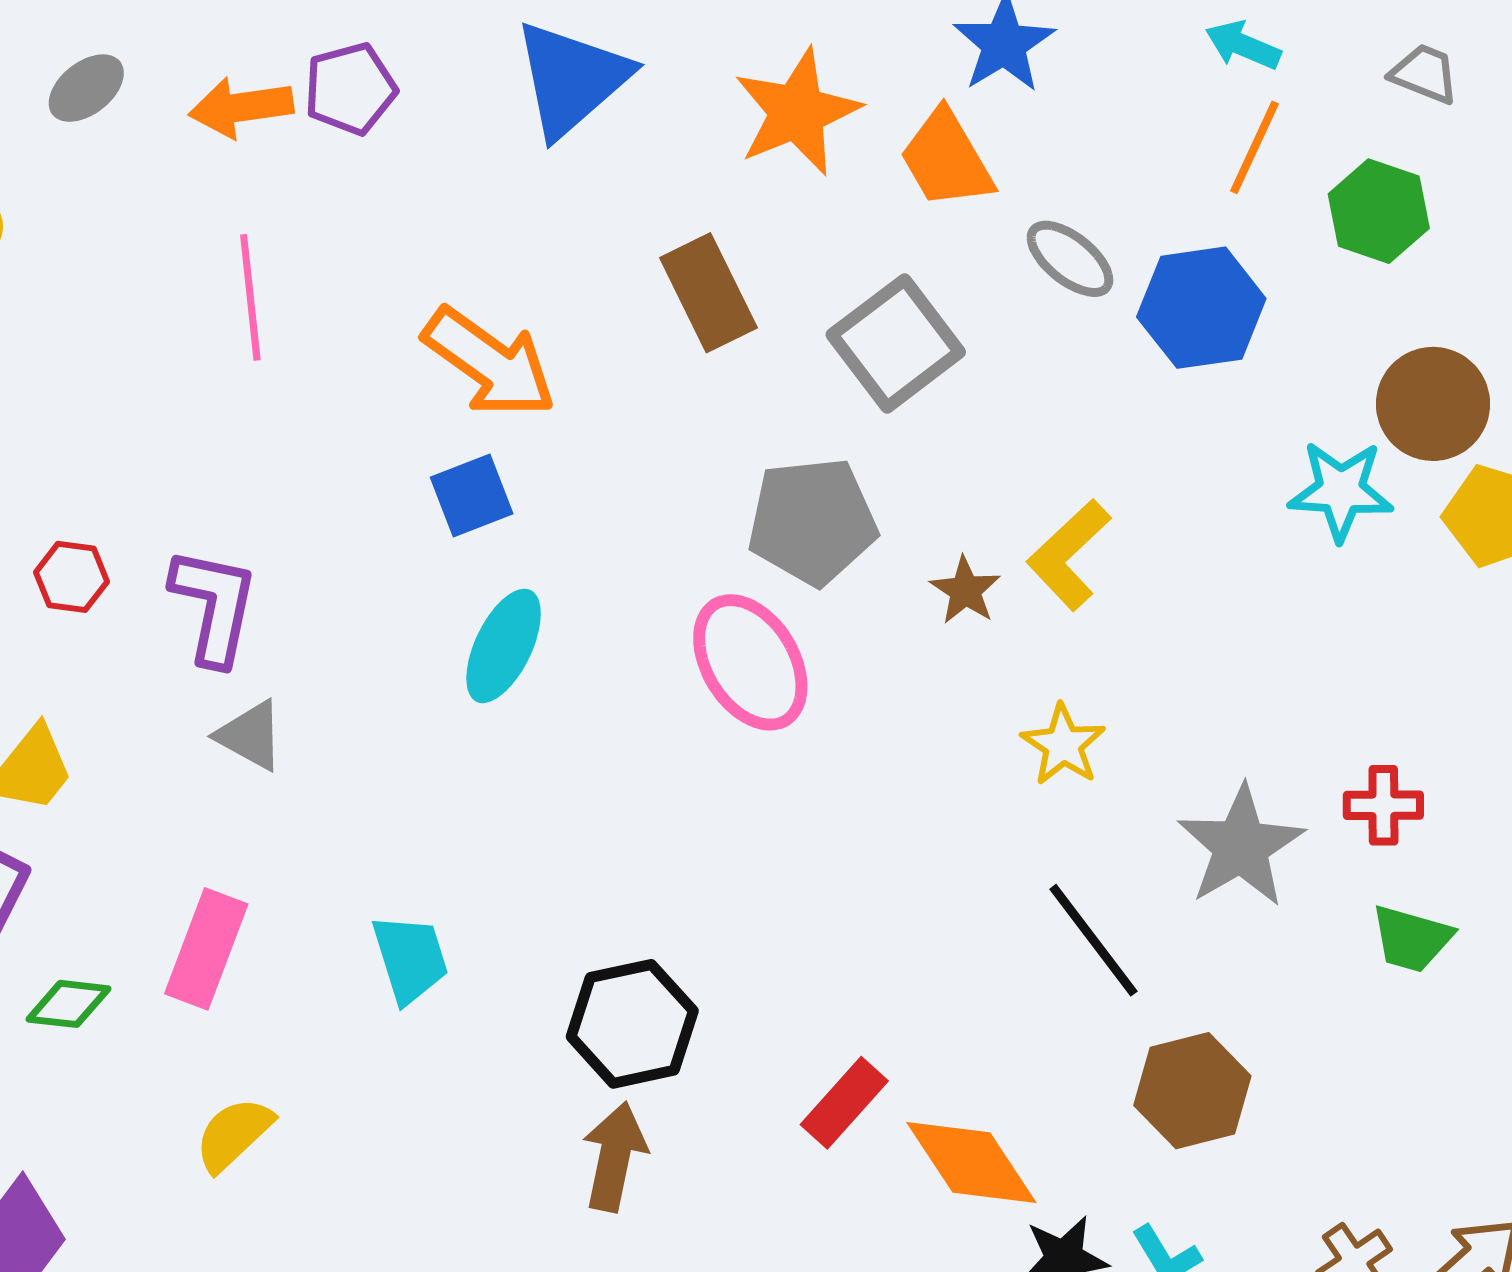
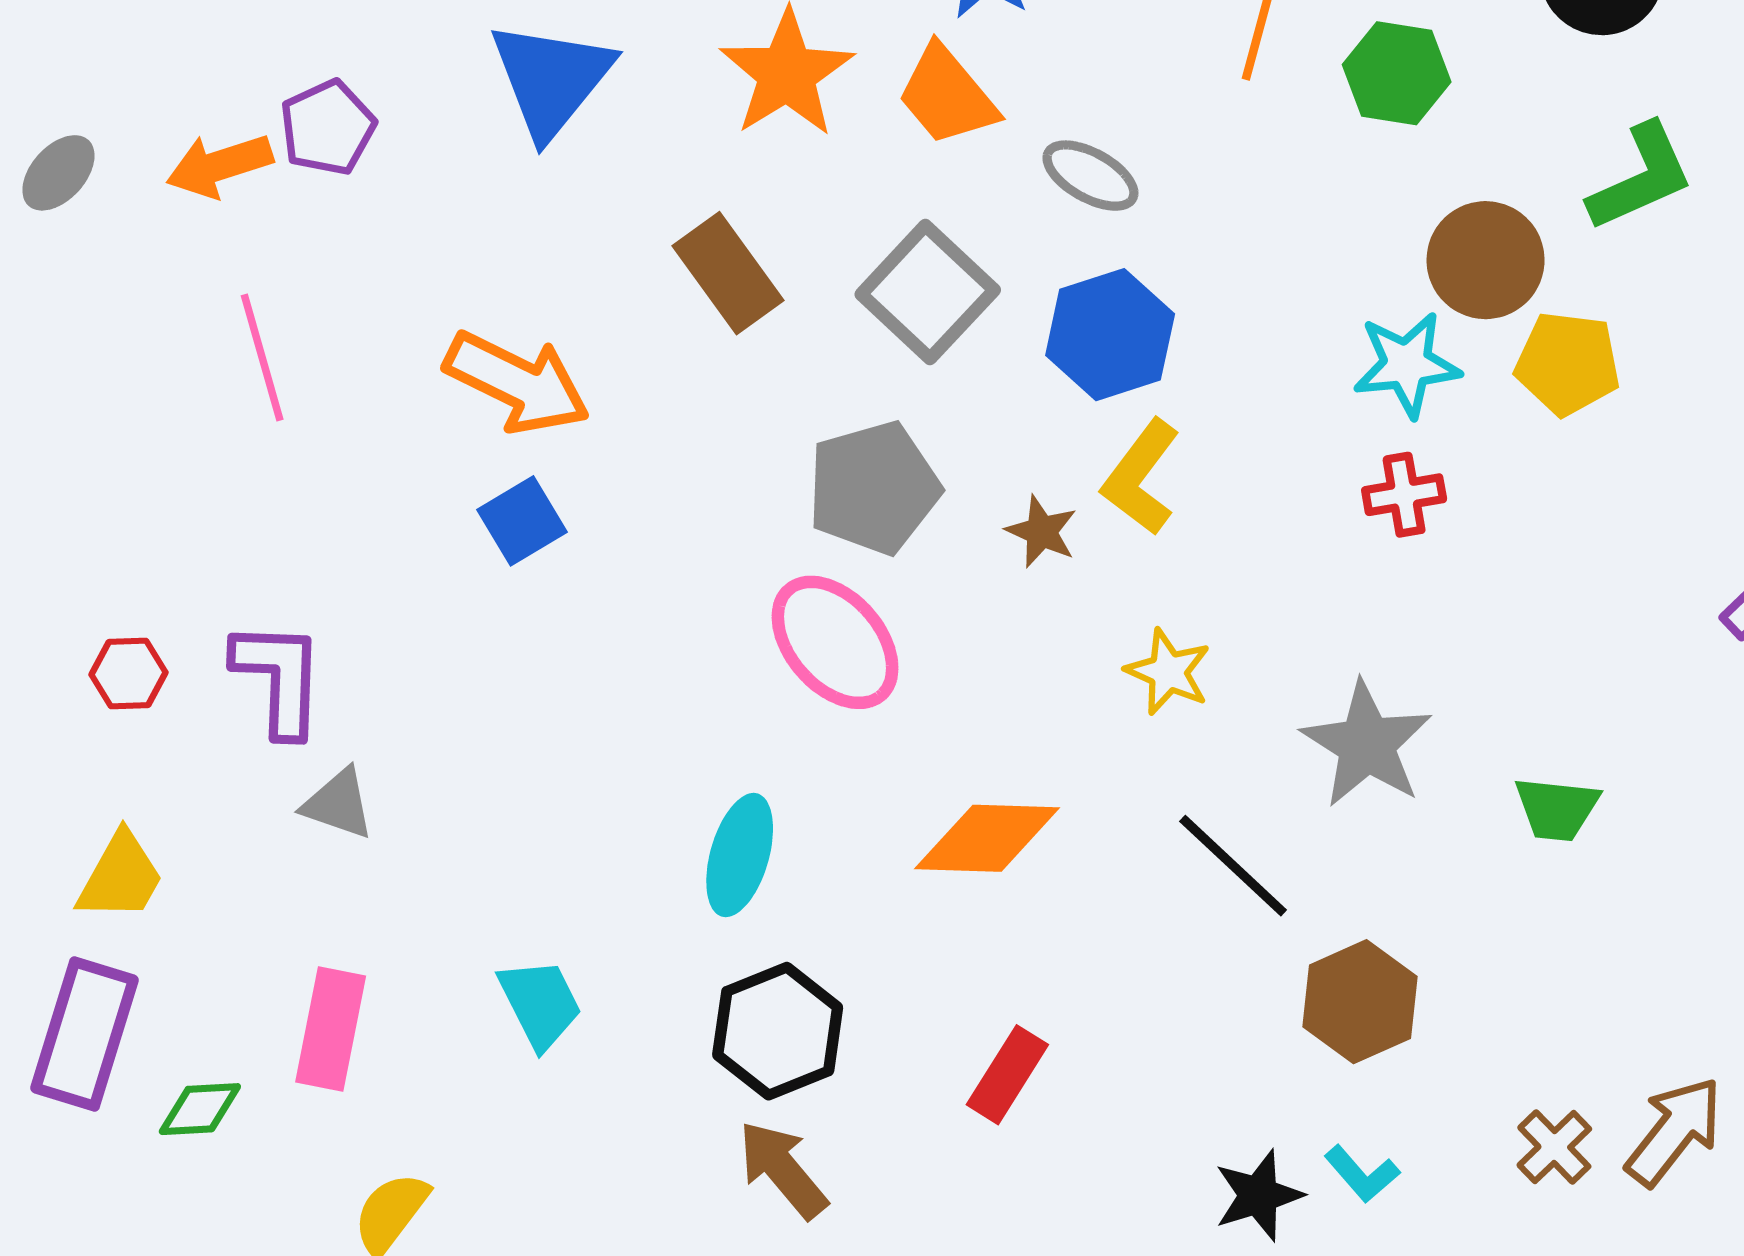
blue hexagon: (1201, 308) -> (1110, 335), moved
cyan ellipse: (504, 646) -> (740, 855), moved
red cross: (1383, 805) -> (1404, 495), moved
brown arrow: (614, 1157) -> (783, 1170), turned -42
orange diamond: (971, 1163) -> (987, 838), moved, turned -45

